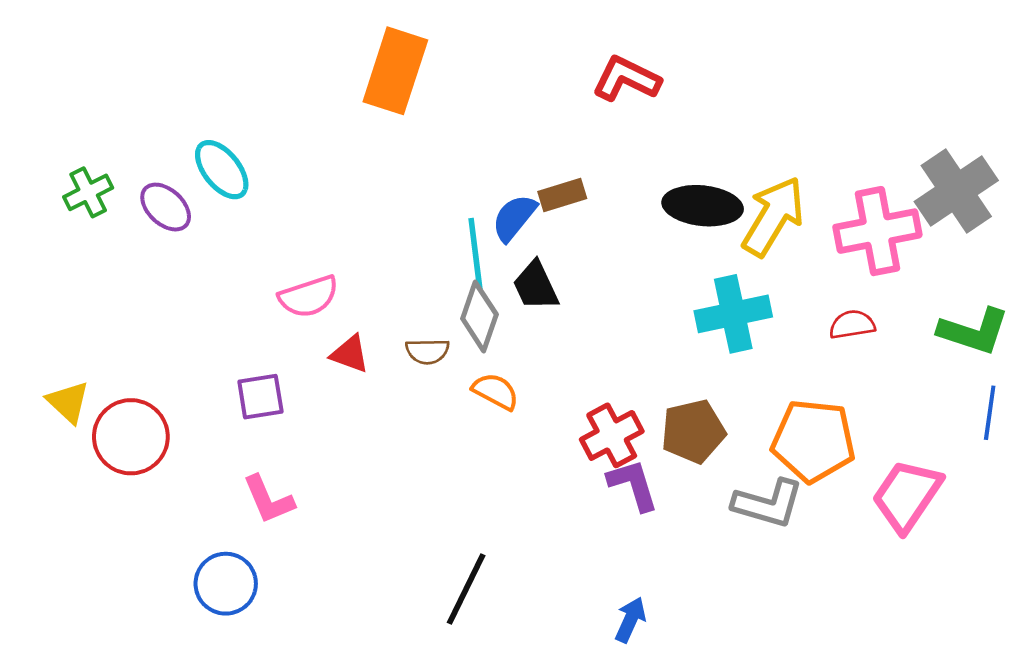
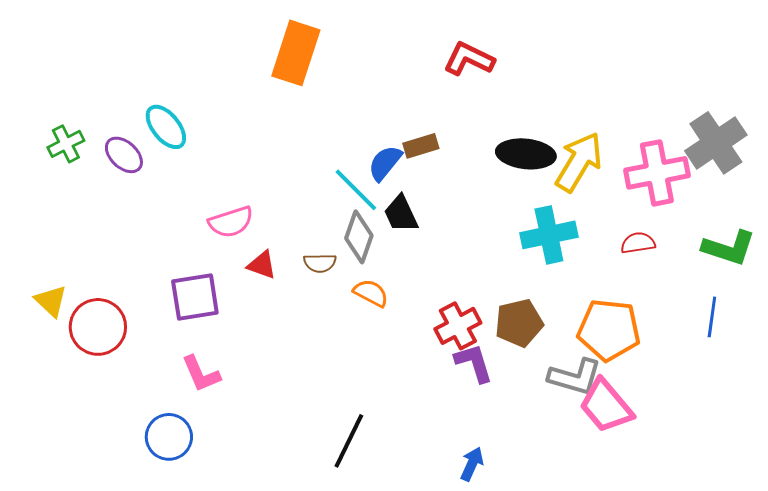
cyan line: (475, 254) -> (356, 190), turned -38
purple square: (260, 397) -> (195, 297), size x1.4
blue line: (990, 413) -> (712, 317), moved
pink trapezoid: (907, 496) -> (606, 406), moved, turned -74

